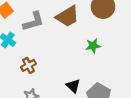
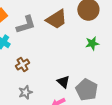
green star: (93, 46) -> (92, 43), moved

